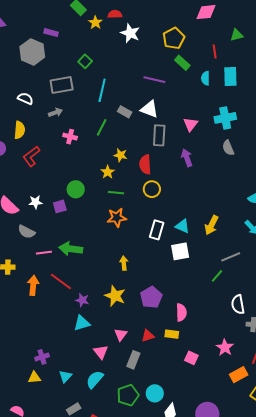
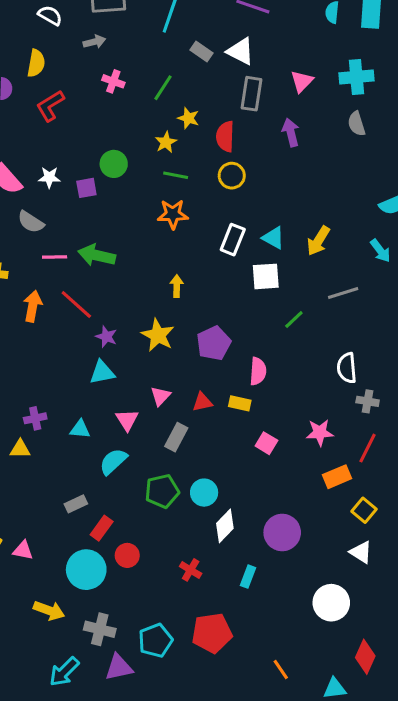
green line: (102, 127) -> (163, 88), moved
green line: (217, 276) -> (294, 319), moved
pink star: (225, 348) -> (320, 432), turned 30
cyan triangle: (65, 376) -> (80, 429), moved, turned 48

